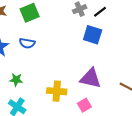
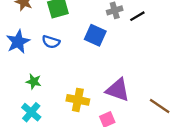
blue square: (93, 35) -> (95, 35), moved

